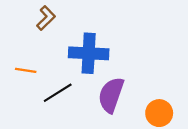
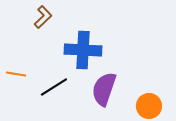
orange line: (26, 70) -> (16, 74), moved

